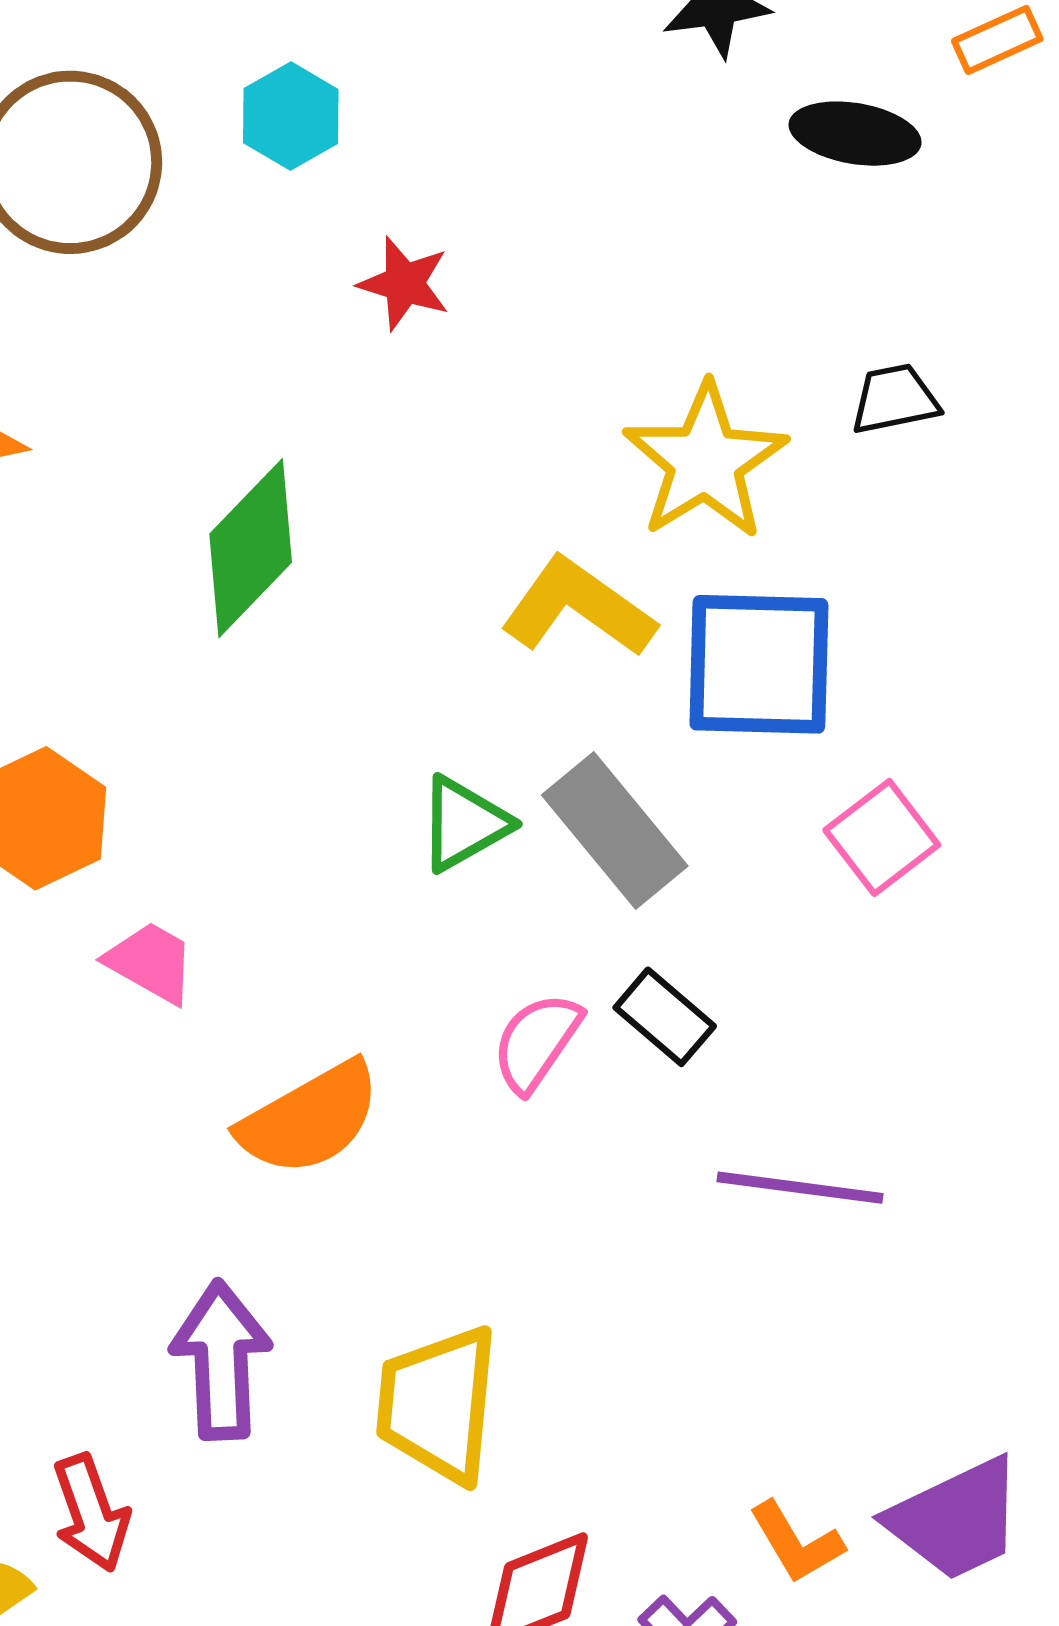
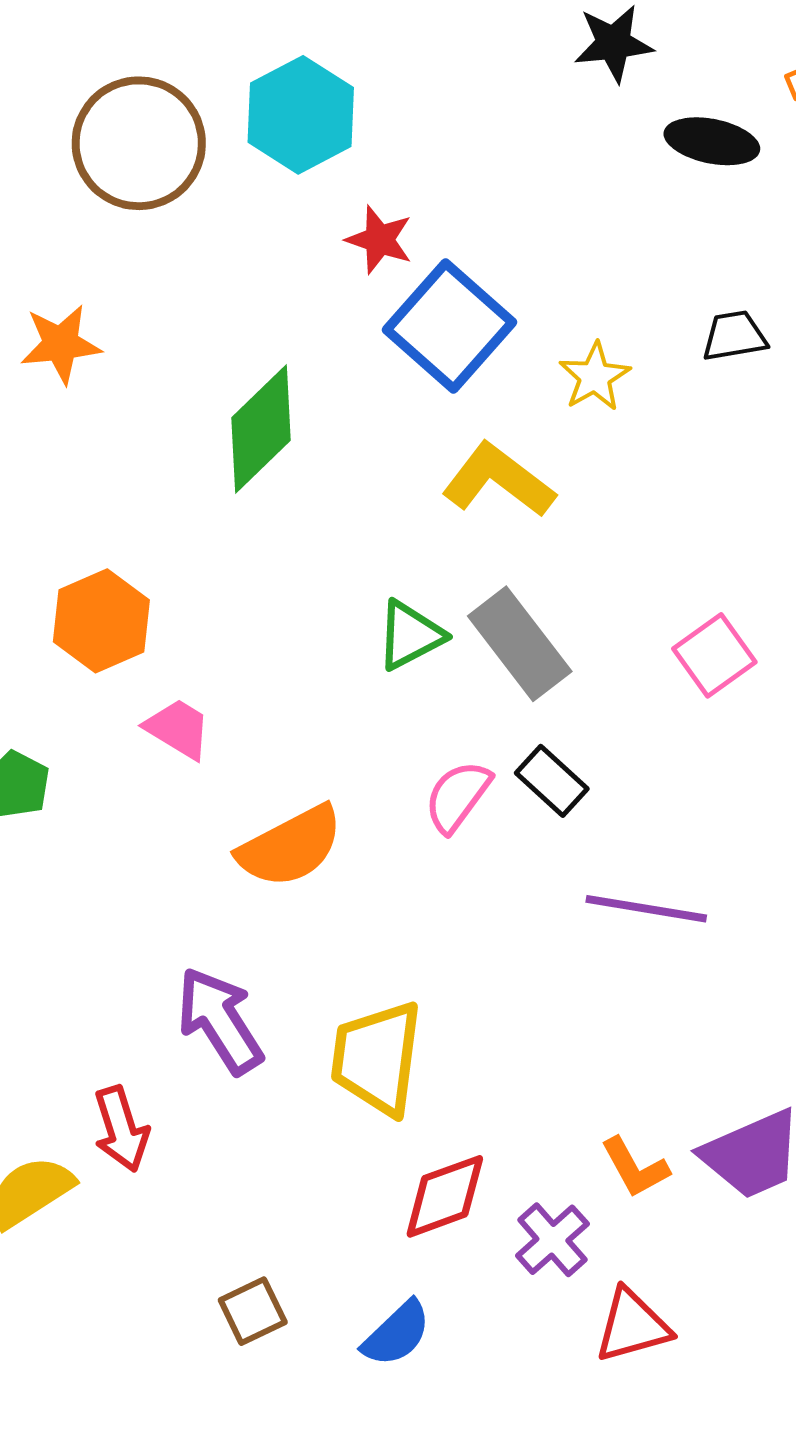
cyan hexagon: (291, 116) -> (301, 115), size x1.5
yellow star: (705, 461) -> (595, 377), size x0.6
blue square: (759, 664) -> (449, 326), moved, turned 38
purple arrow: (221, 1360) -> (220, 1021), turned -32

